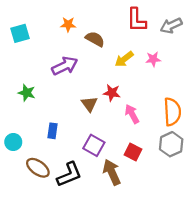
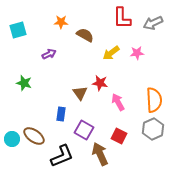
purple arrow: (65, 66) -> (49, 54), moved, size x0.6
blue rectangle: (52, 131) -> (61, 114), moved
cyan circle: (13, 142) -> (12, 139), moved
brown ellipse: (38, 168) -> (34, 136), moved

